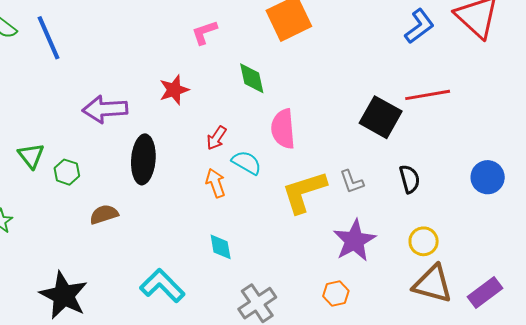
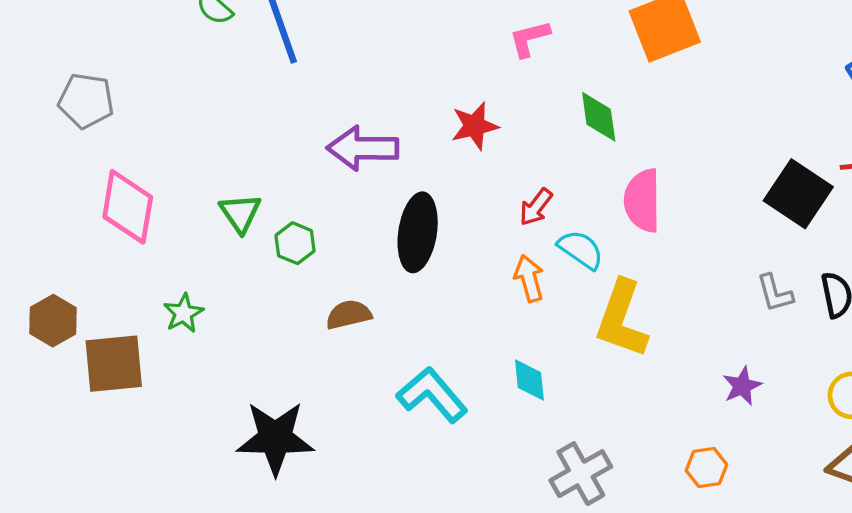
gray L-shape: (352, 182) -> (775, 293), moved
yellow L-shape: (304, 192) -> (622, 319), moved, turned -57
purple star: (354, 241) -> (742, 386), size x0.6
cyan L-shape: (162, 286) -> (432, 395), moved
black star: (64, 295) -> (275, 438), turned -30

